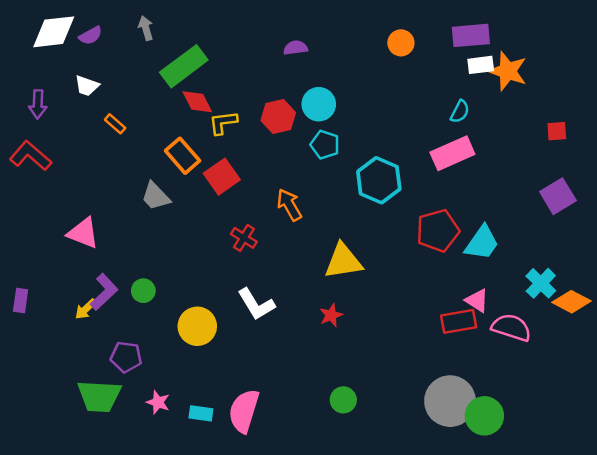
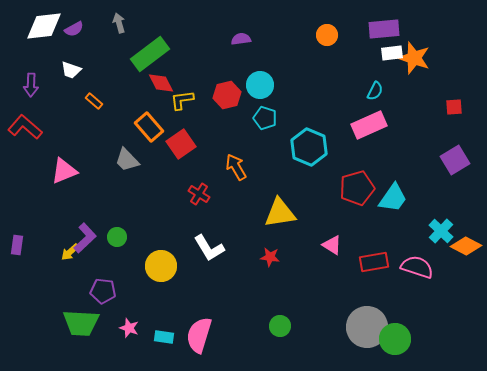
pink triangle: (83, 233) -> (64, 171), moved, turned -44
pink triangle: (477, 301) -> (332, 245), moved
red star: (331, 315) -> (270, 257), turned 30

